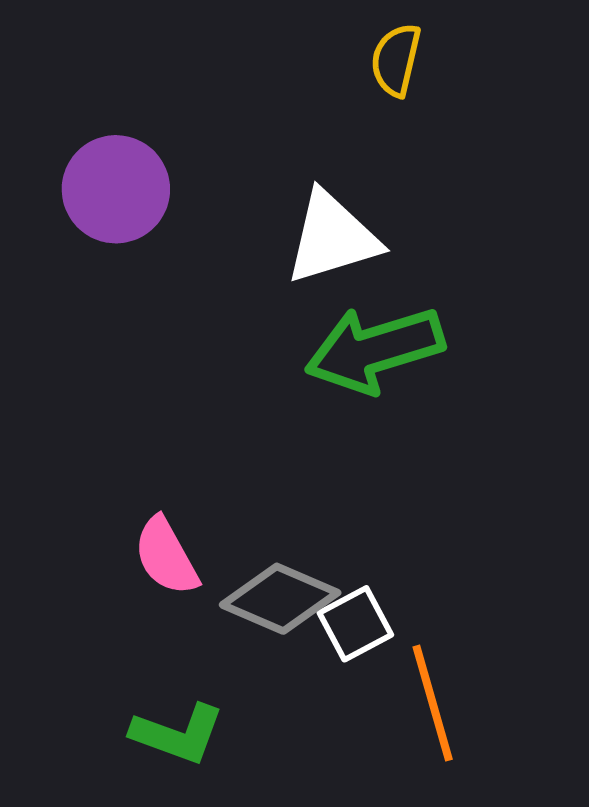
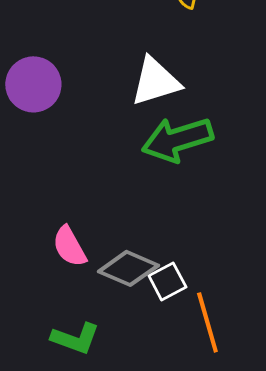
purple circle: (116, 189) -> (33, 84), moved

